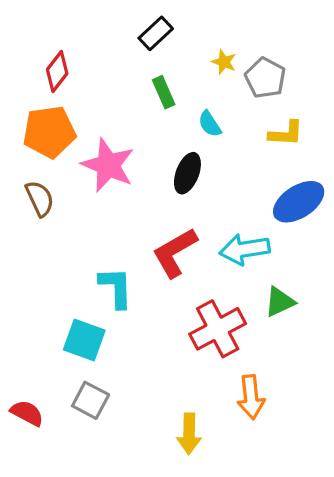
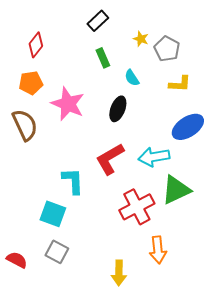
orange pentagon: (49, 132) -> (31, 83), size x0.7
brown semicircle: (40, 199) -> (25, 125), size x1.4
green triangle: (280, 302) -> (176, 190), size x1.5

